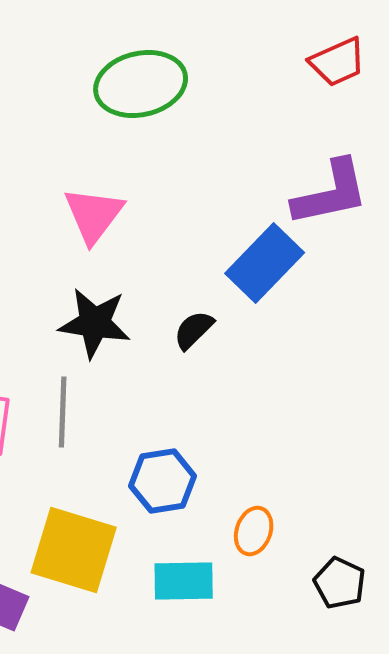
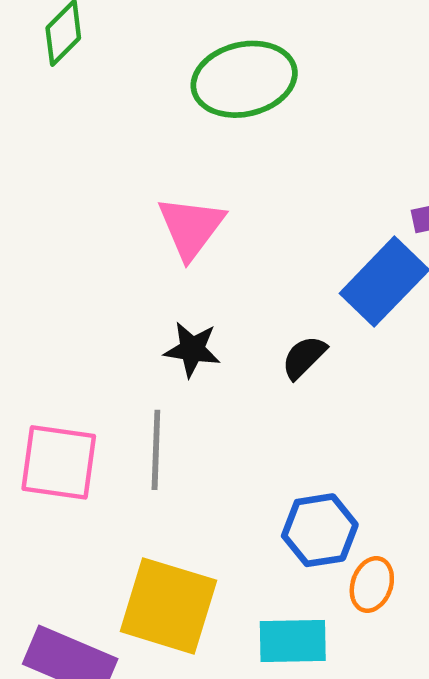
black star: (95, 323) -> (192, 349), size x0.7
blue hexagon: (163, 481) -> (320, 530), moved

